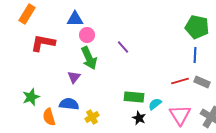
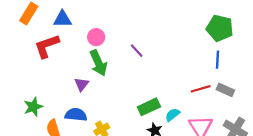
blue triangle: (75, 19) -> (62, 19), moved
red L-shape: (43, 43) -> (47, 46), turned -30
green rectangle: (134, 97) -> (149, 107), turned -30

